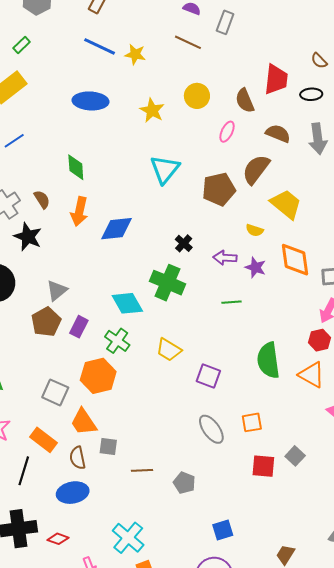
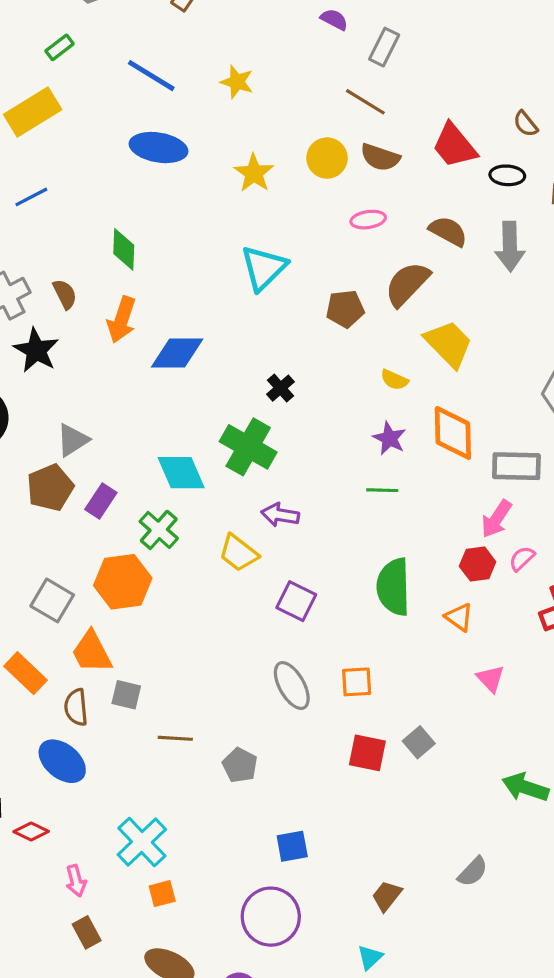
brown line: (188, 42) -> (365, 102), moved
blue line: (100, 46) -> (151, 76), moved
red trapezoid: (276, 79) -> (454, 146), turned 128
brown semicircle: (245, 101) -> (380, 157), moved, turned -55
pink ellipse: (227, 132) -> (368, 220), turned 50
brown pentagon: (219, 189) -> (345, 309), size x0.7
purple arrow: (225, 258) -> (280, 515), moved
green line: (231, 302) -> (382, 490), moved
orange triangle: (312, 375) -> (459, 617), size x0.7
blue ellipse: (73, 493) -> (62, 761), turned 44

